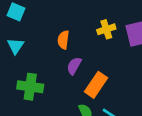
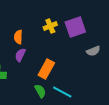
purple semicircle: (74, 66) -> (20, 55), moved

